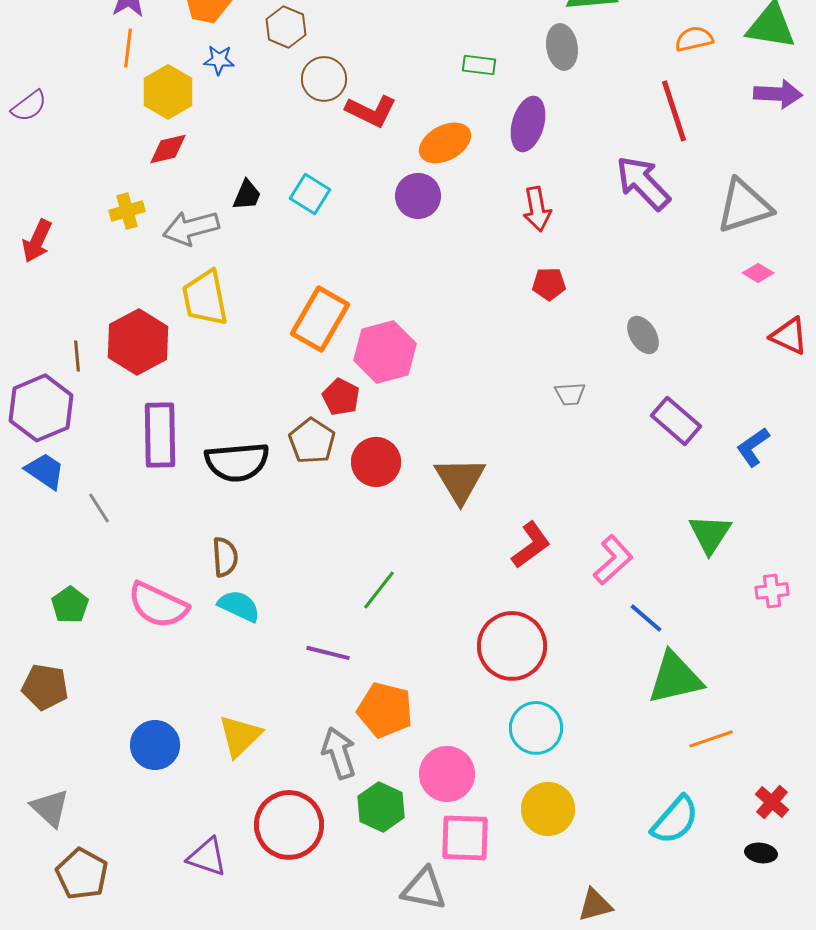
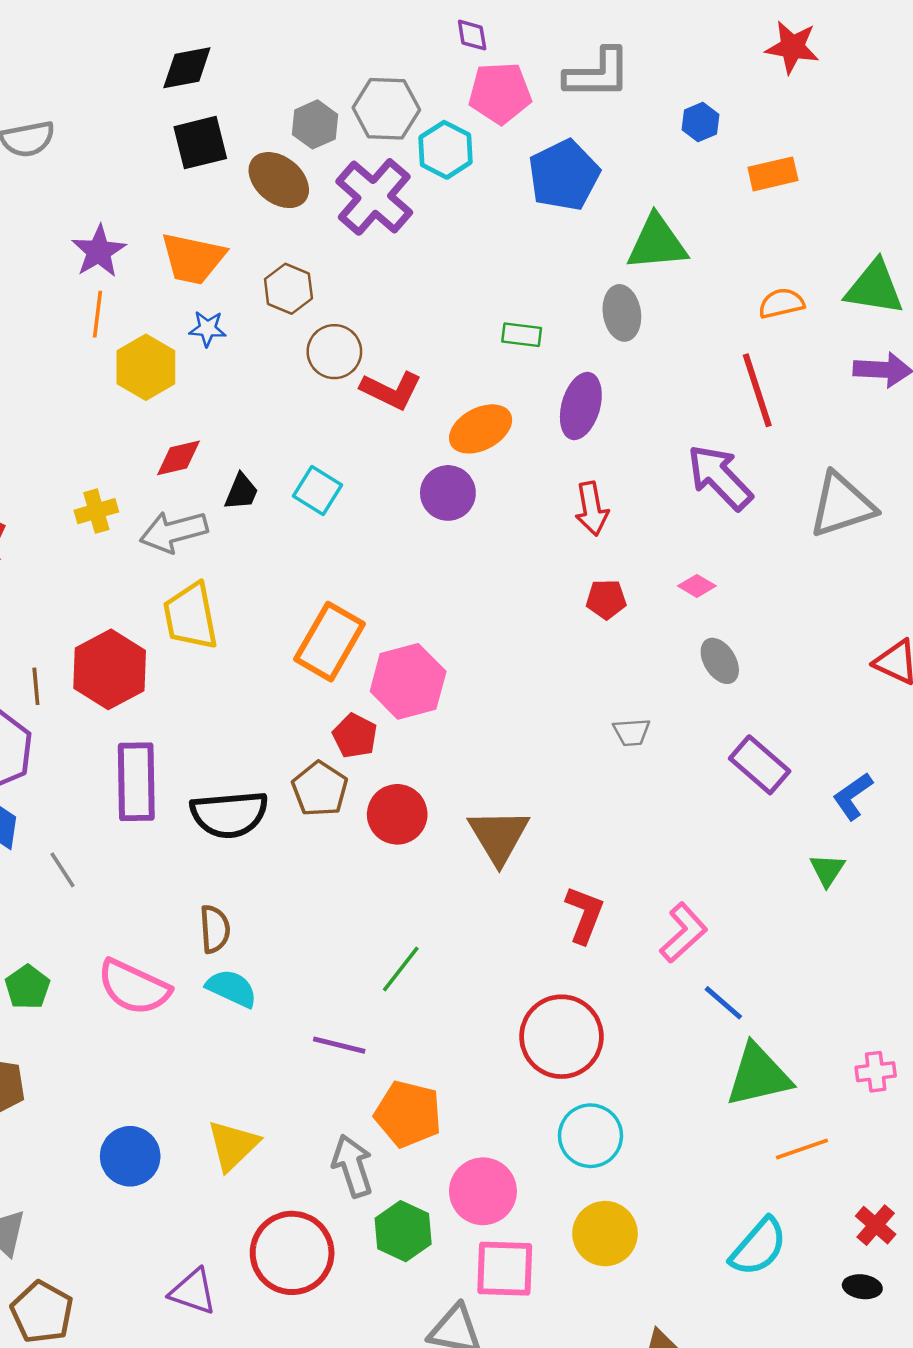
red diamond: (168, 149) -> (178, 458), moved
pink diamond: (758, 273) -> (697, 586), moved
green triangle: (710, 534) -> (827, 870), moved, size x0.7
red L-shape: (531, 545) -> (584, 915), turned -33
pink cross: (772, 591) -> (876, 1072), moved

